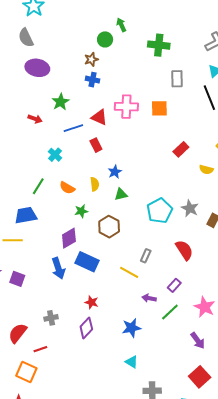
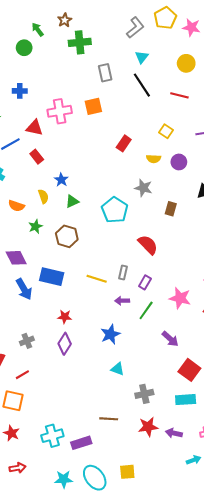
brown star: (91, 59) -> (65, 20), moved
gray star: (190, 208) -> (143, 188), moved
purple diamond: (69, 238) -> (16, 258), moved, turned -75
gray rectangle: (146, 256) -> (123, 273), moved
purple arrow: (198, 341) -> (170, 339), moved

